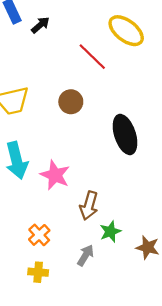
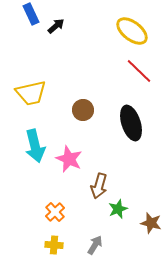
red line: (92, 57) -> (139, 71), moved
brown circle: (71, 102) -> (83, 110), moved
gray arrow: (86, 255) -> (95, 245), moved

